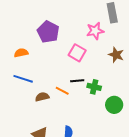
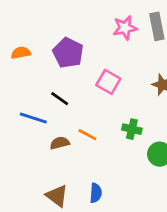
pink star: (95, 31) -> (125, 28), moved
orange semicircle: (21, 53) -> (21, 53), moved
black line: (77, 81) -> (60, 99), moved, turned 40

